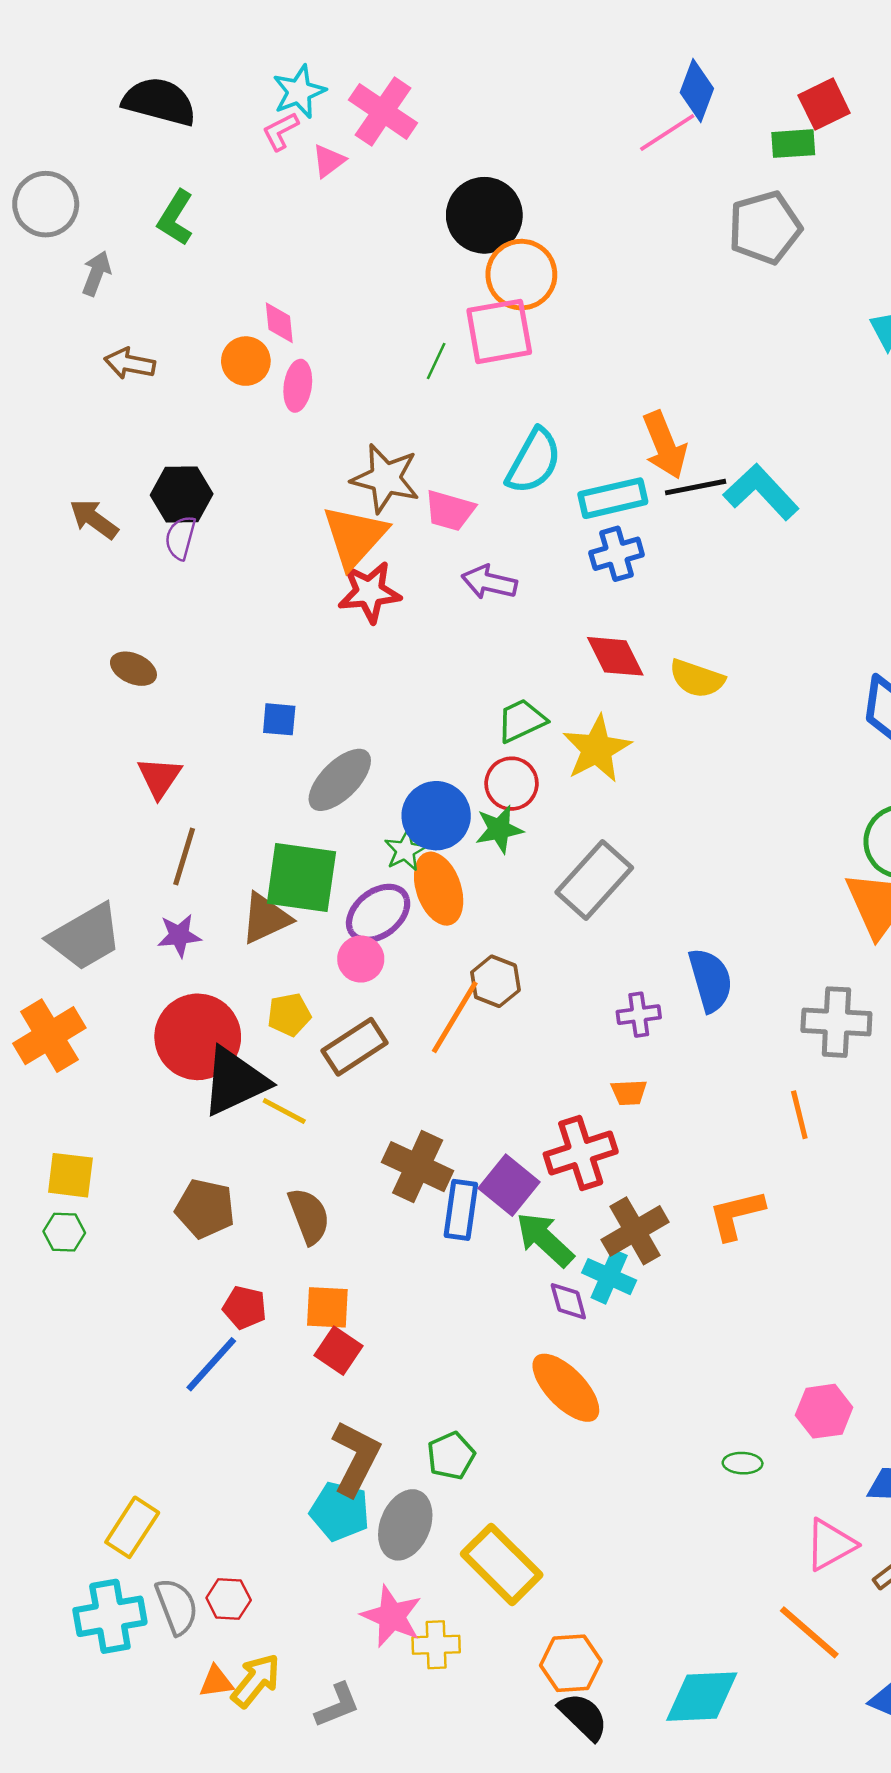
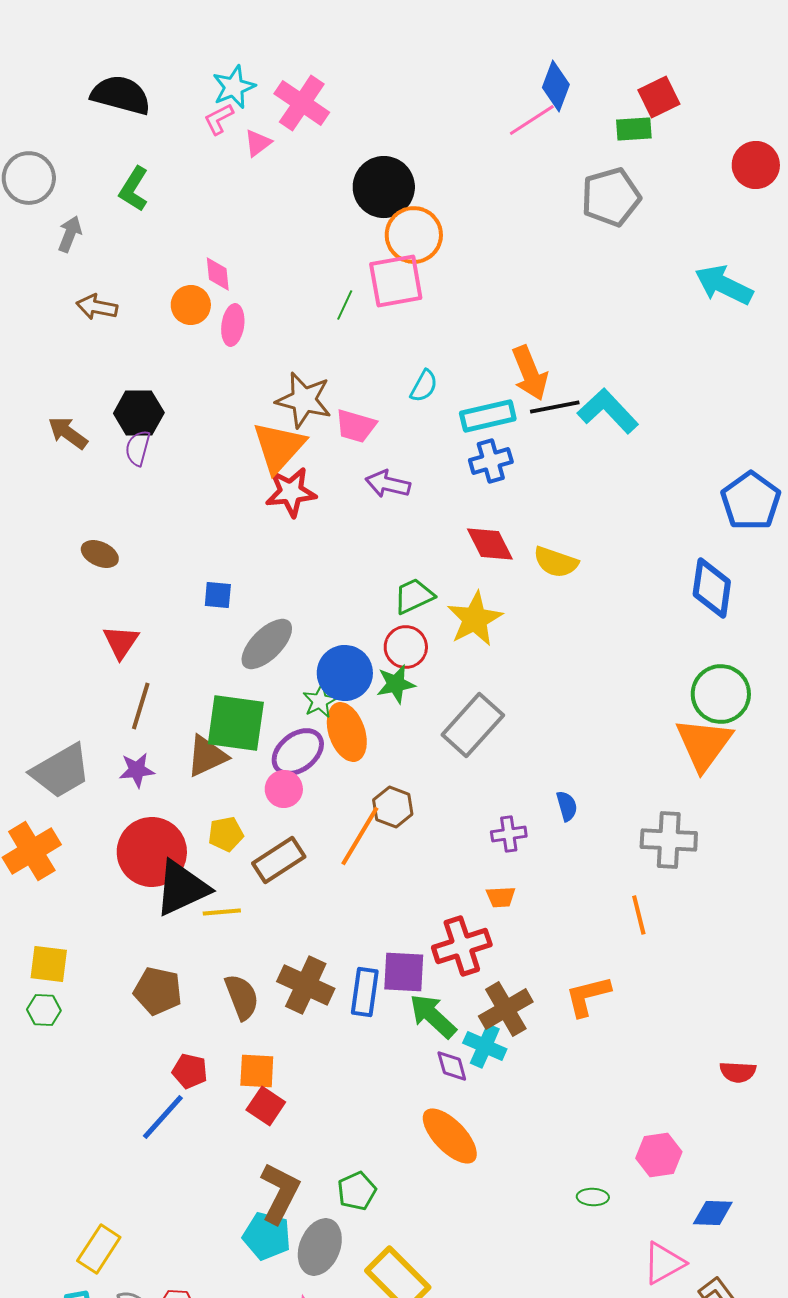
cyan semicircle: (534, 461) -> (424, 386), size x0.6
blue semicircle: (710, 980) -> (567, 806), size x0.6
yellow line: (284, 1111) -> (222, 912), turned -33
brown cross: (418, 1167) -> (306, 985), moved
purple square: (509, 1185) -> (404, 972), turned -36

